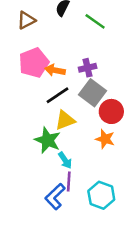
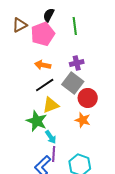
green line: (95, 21) -> (75, 26), turned 48
pink pentagon: (34, 63) -> (43, 34), moved
purple cross: (88, 68) -> (77, 63), moved

